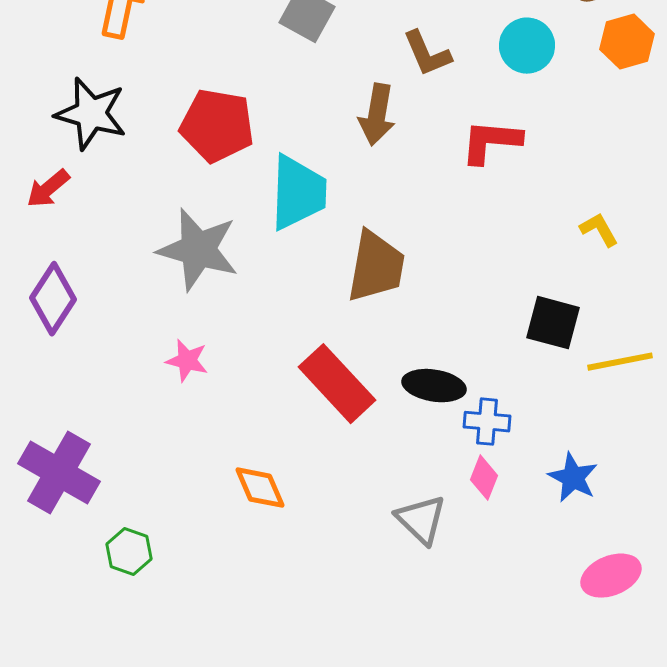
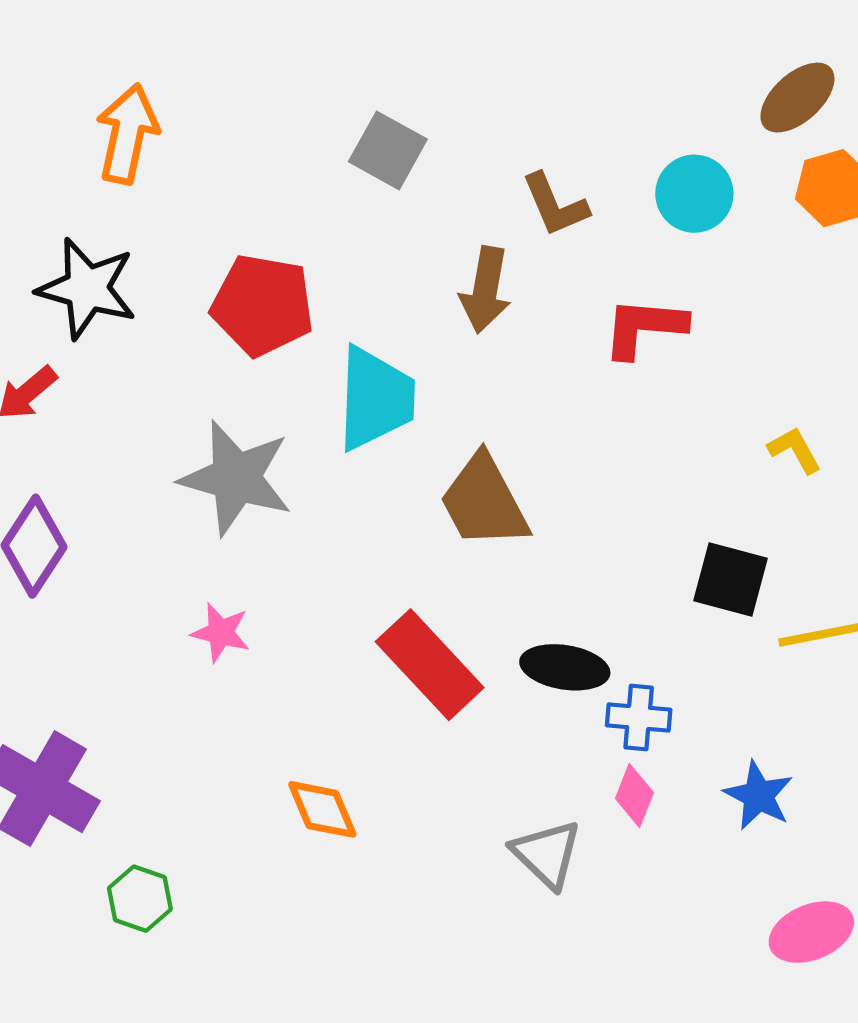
brown trapezoid: (376, 267) -> (484, 502), turned 142

